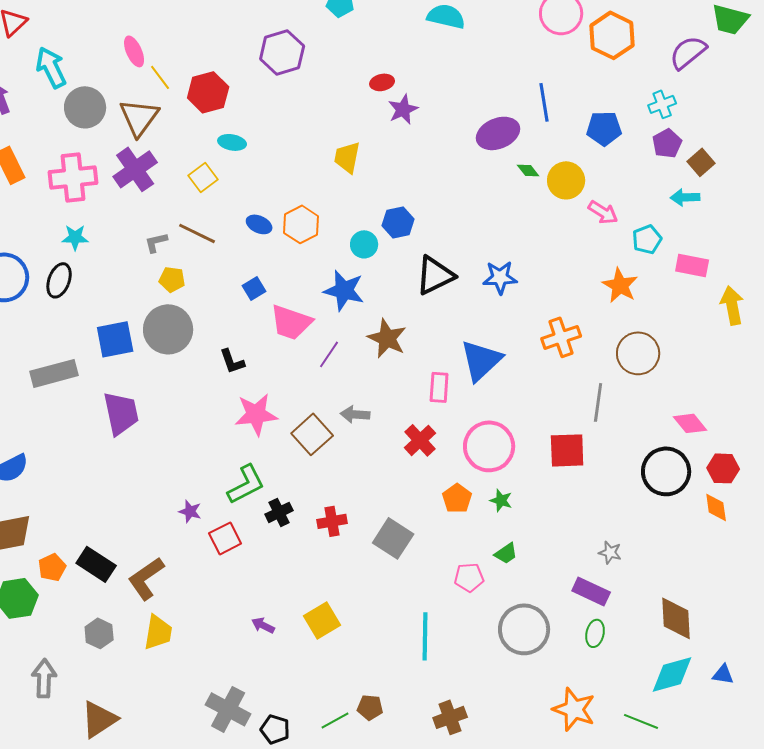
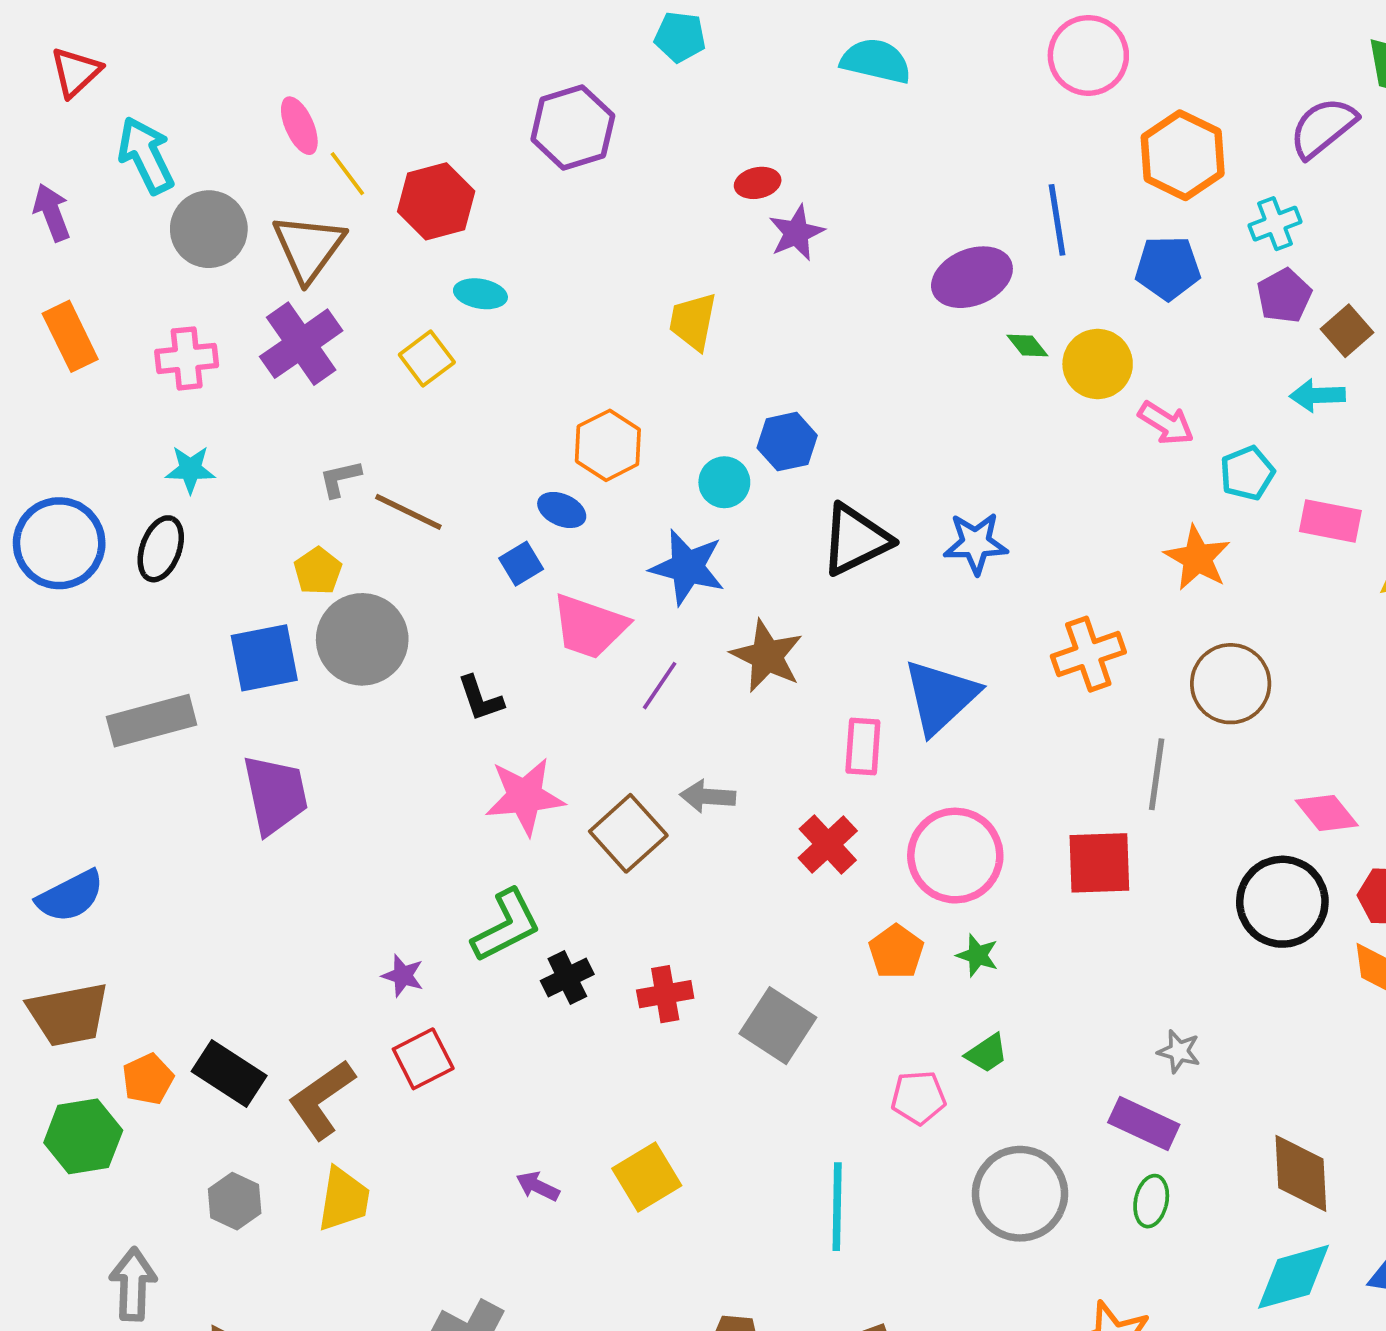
orange hexagon: (612, 35) -> (1183, 155), moved
pink cross: (73, 177) -> (187, 358), size x0.7
blue ellipse: (259, 224) -> (562, 510), moved
brown line: (197, 233) -> (408, 512), moved
yellow pentagon: (172, 279) -> (318, 571), moved, turned 30
red square: (225, 538) -> (423, 1059), moved

